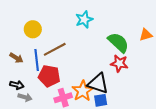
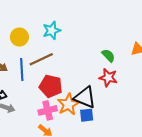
cyan star: (84, 19) -> (52, 30), moved
green semicircle: (118, 42) -> (108, 56), size x0.6
red pentagon: (49, 76) -> (51, 86), moved

